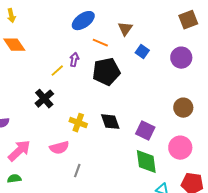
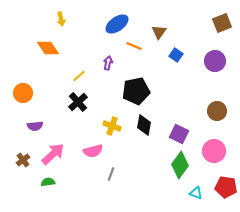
yellow arrow: (11, 16) -> (61, 19), moved
yellow line: (57, 71) -> (79, 76), moved
black pentagon: (106, 72) -> (136, 91), moved
black diamond: (110, 122) -> (144, 125), turned 30
green diamond: (146, 162) -> (180, 165), turned 44

